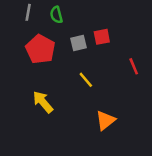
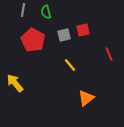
yellow arrow: (43, 102) -> (15, 83), moved

